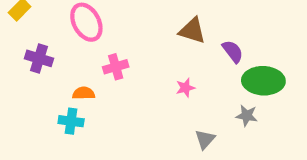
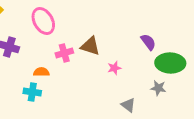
brown triangle: (192, 31) -> (90, 46), moved
gray triangle: (205, 139) -> (128, 105), turned -35

